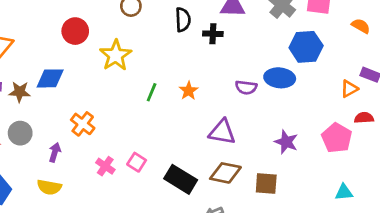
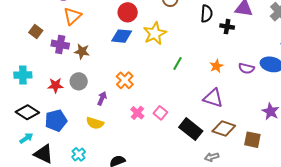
blue diamond: (50, 78) -> (122, 36), moved
orange star: (189, 91) -> (216, 66), moved
purple triangle: (222, 132) -> (213, 98), moved

